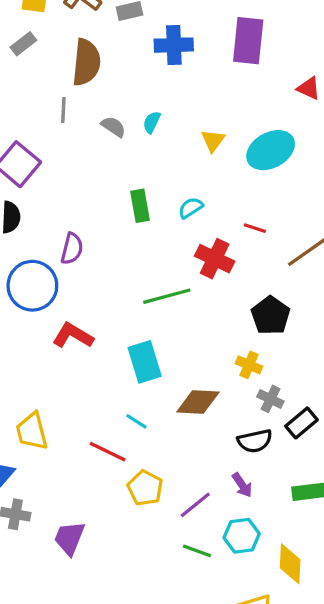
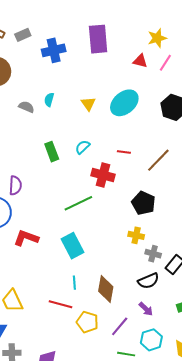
brown diamond: (198, 402) -> (106, 289), moved, turned -72
cyan line: (136, 421) -> (74, 283), turned 64

